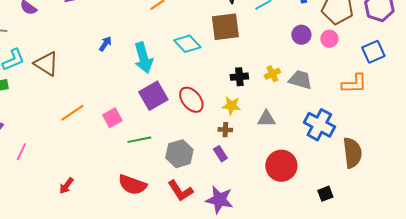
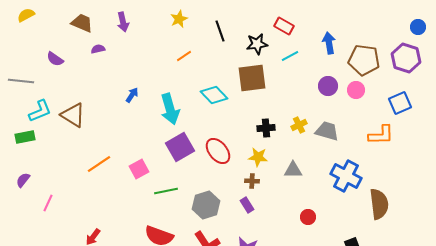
red circle: (281, 166) -> (308, 217), size x0.5

